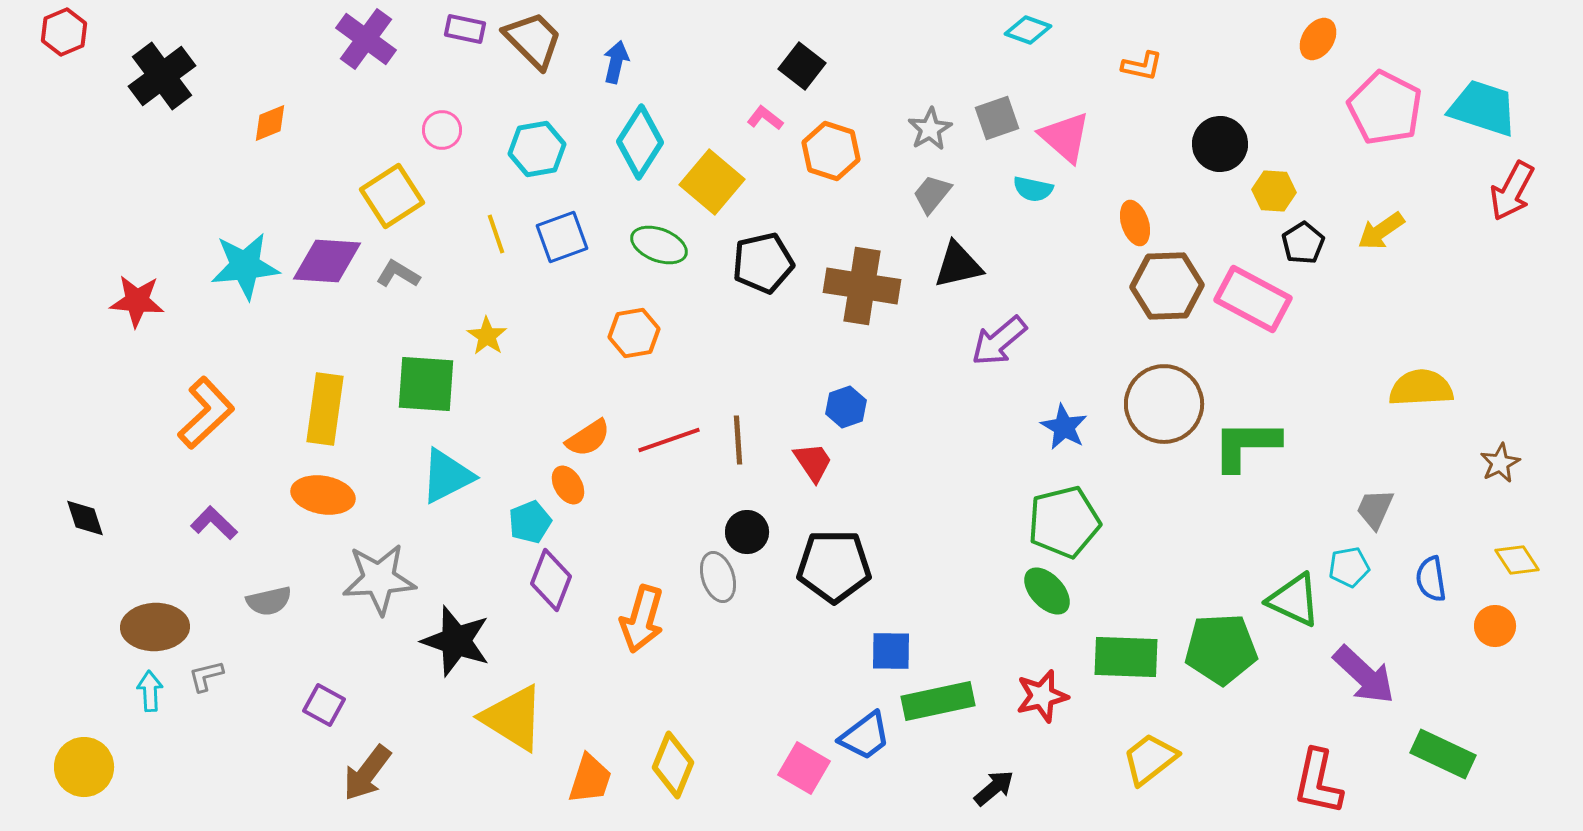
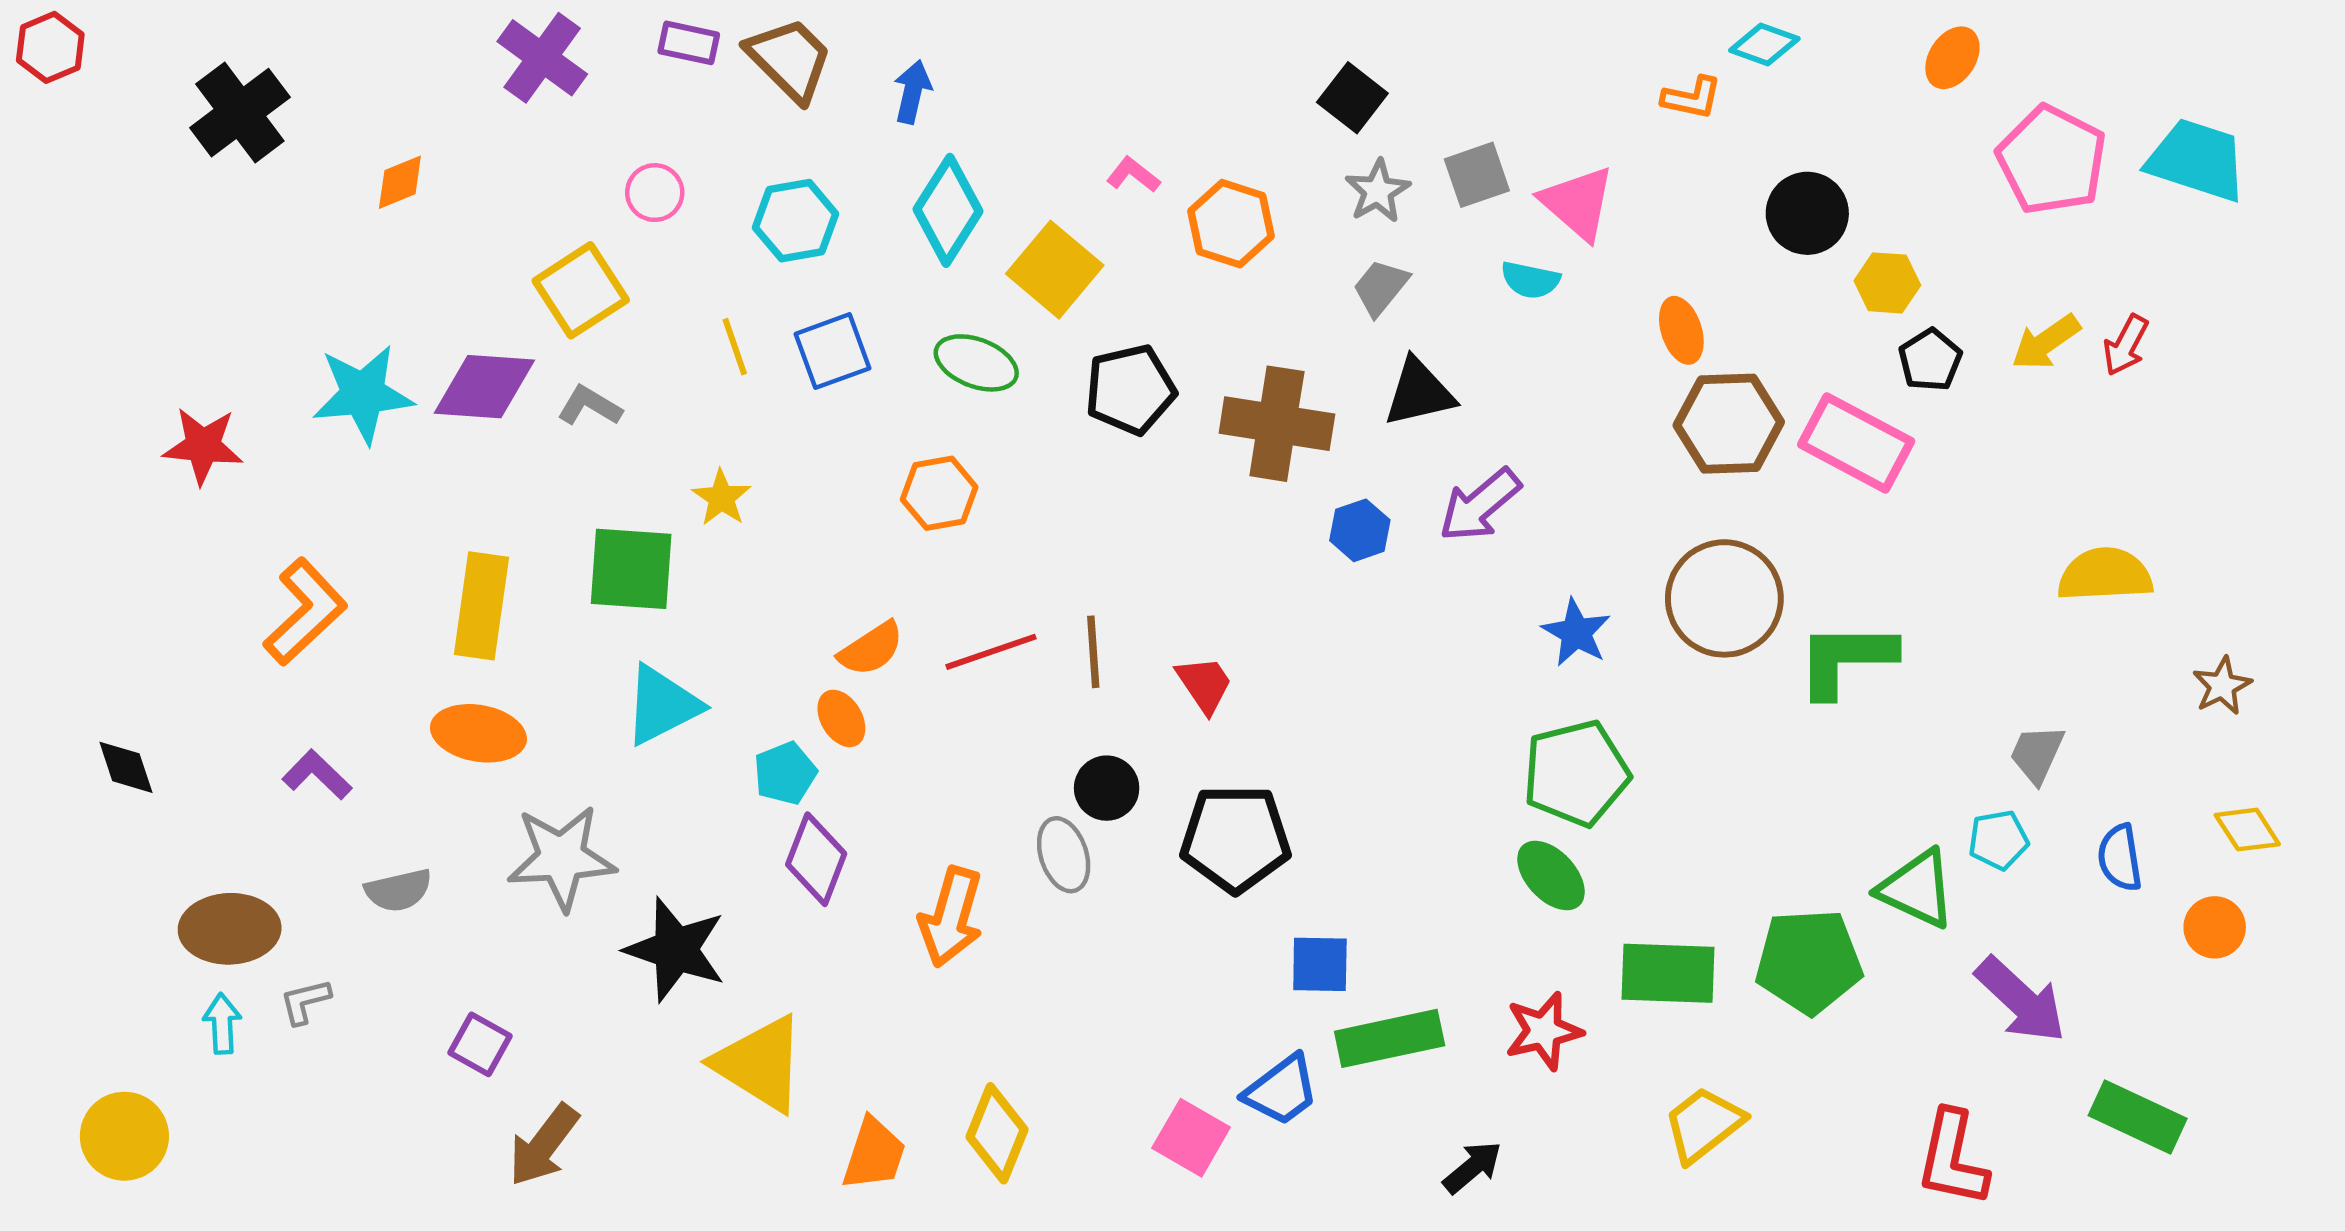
cyan diamond: (1028, 30) -> (1764, 44), moved
red hexagon: (64, 32) -> (50, 47), moved
black square: (802, 66) -> (1352, 98), moved
red arrow: (1512, 191) -> (2126, 345), moved, size x0.7
blue hexagon: (846, 407) -> (1360, 530), moved

